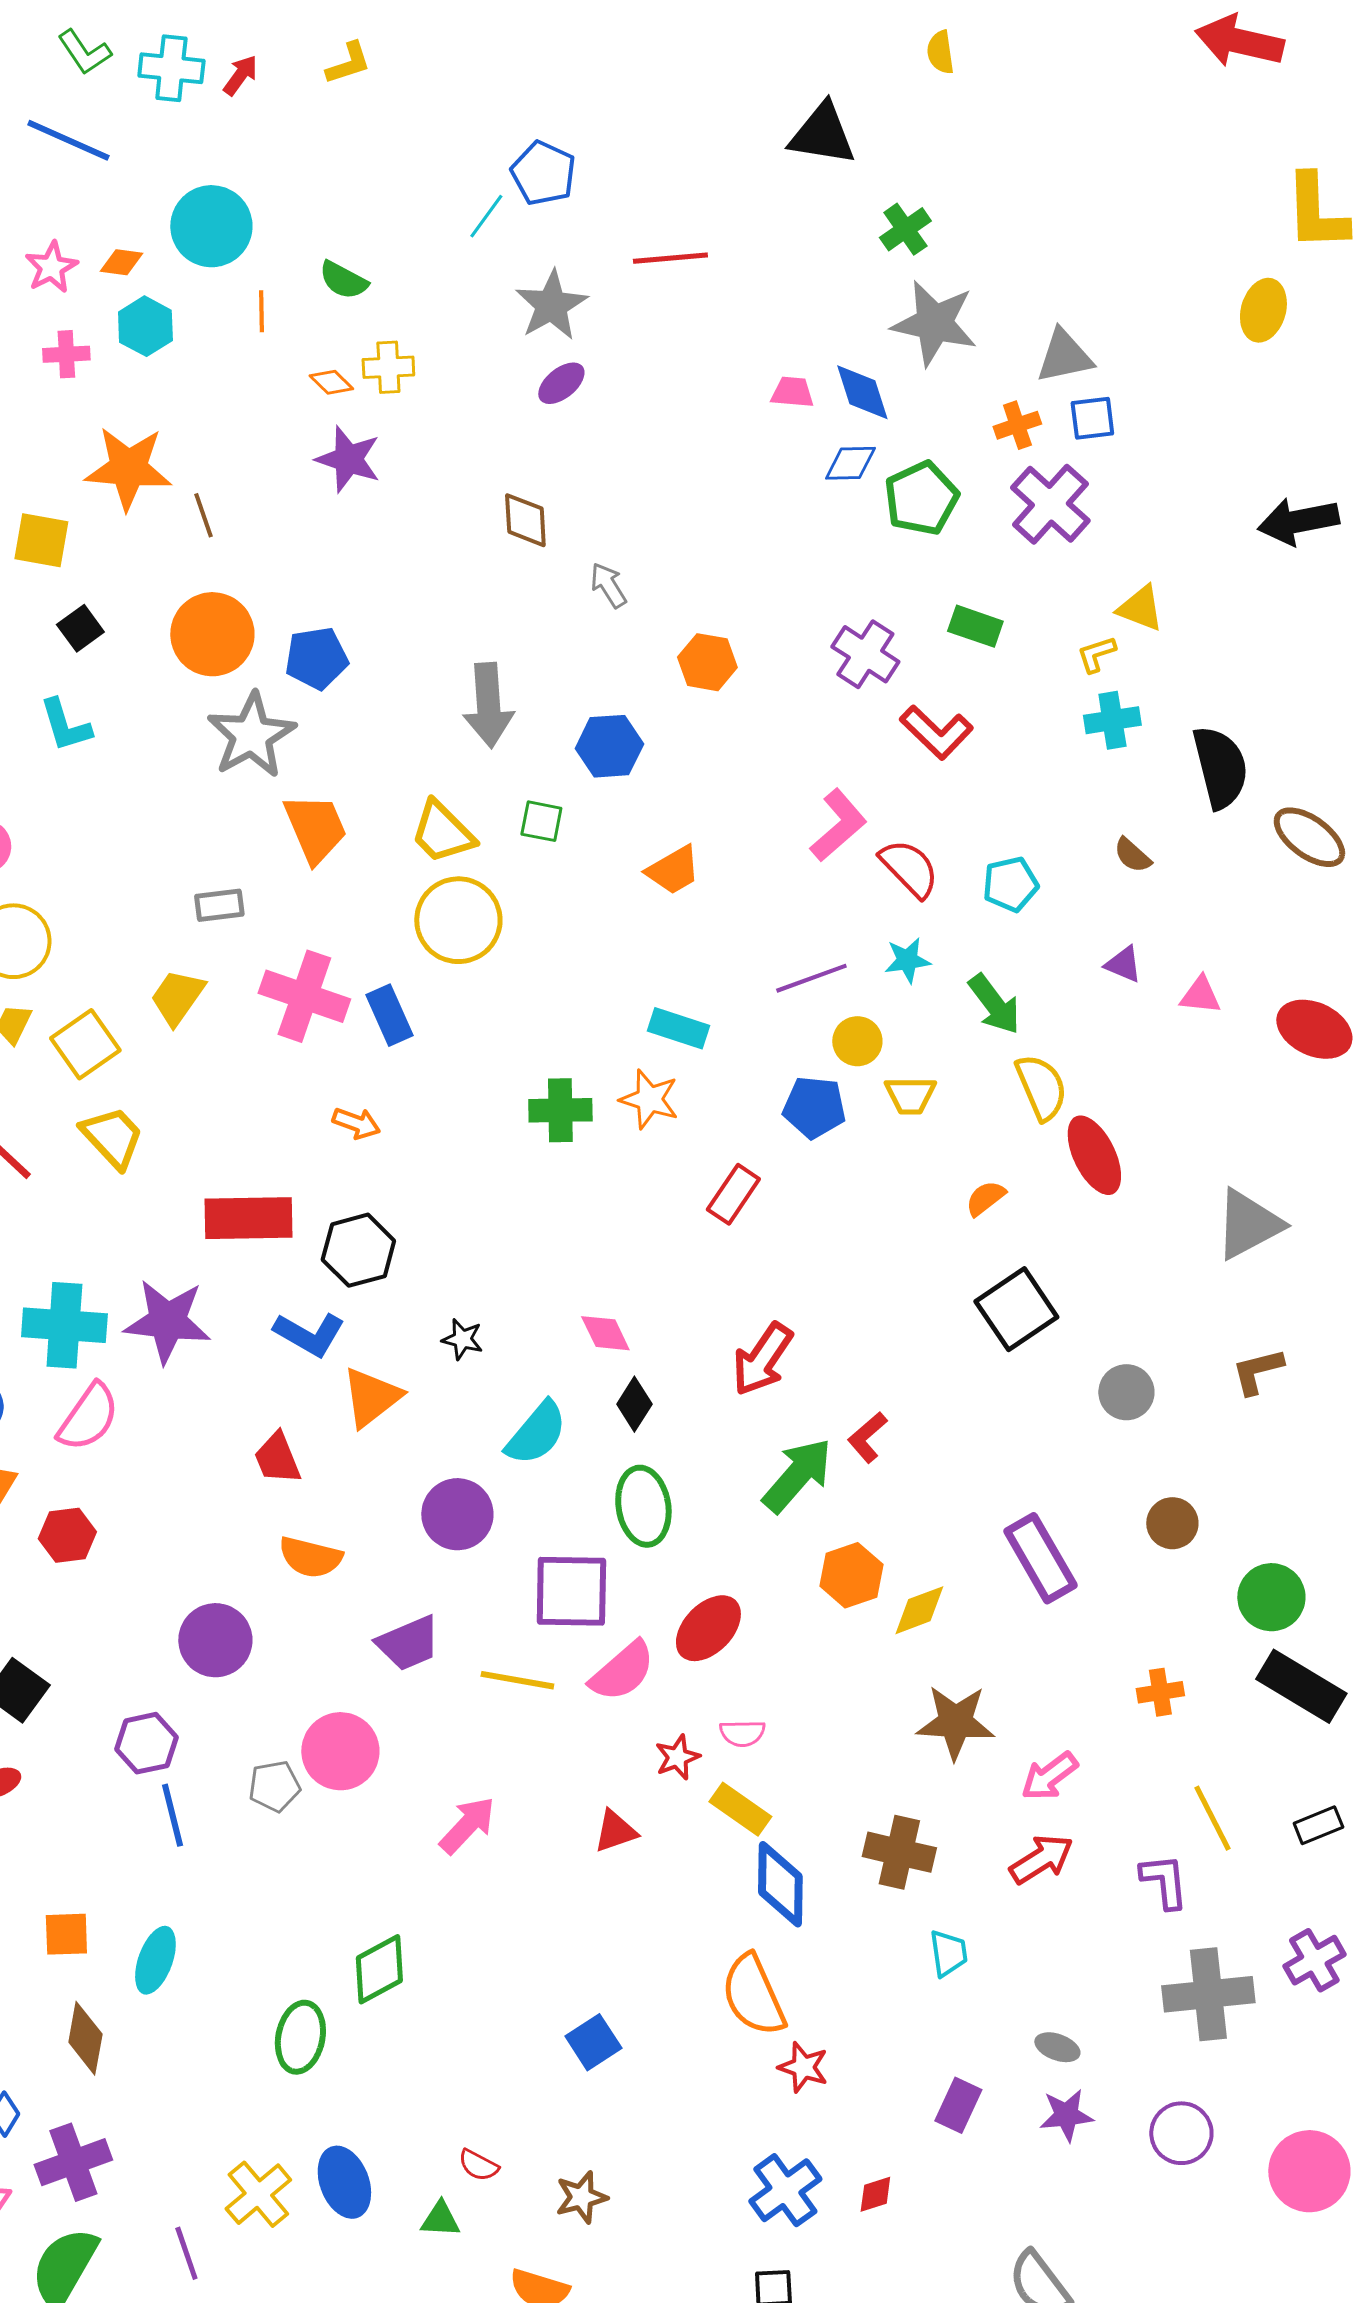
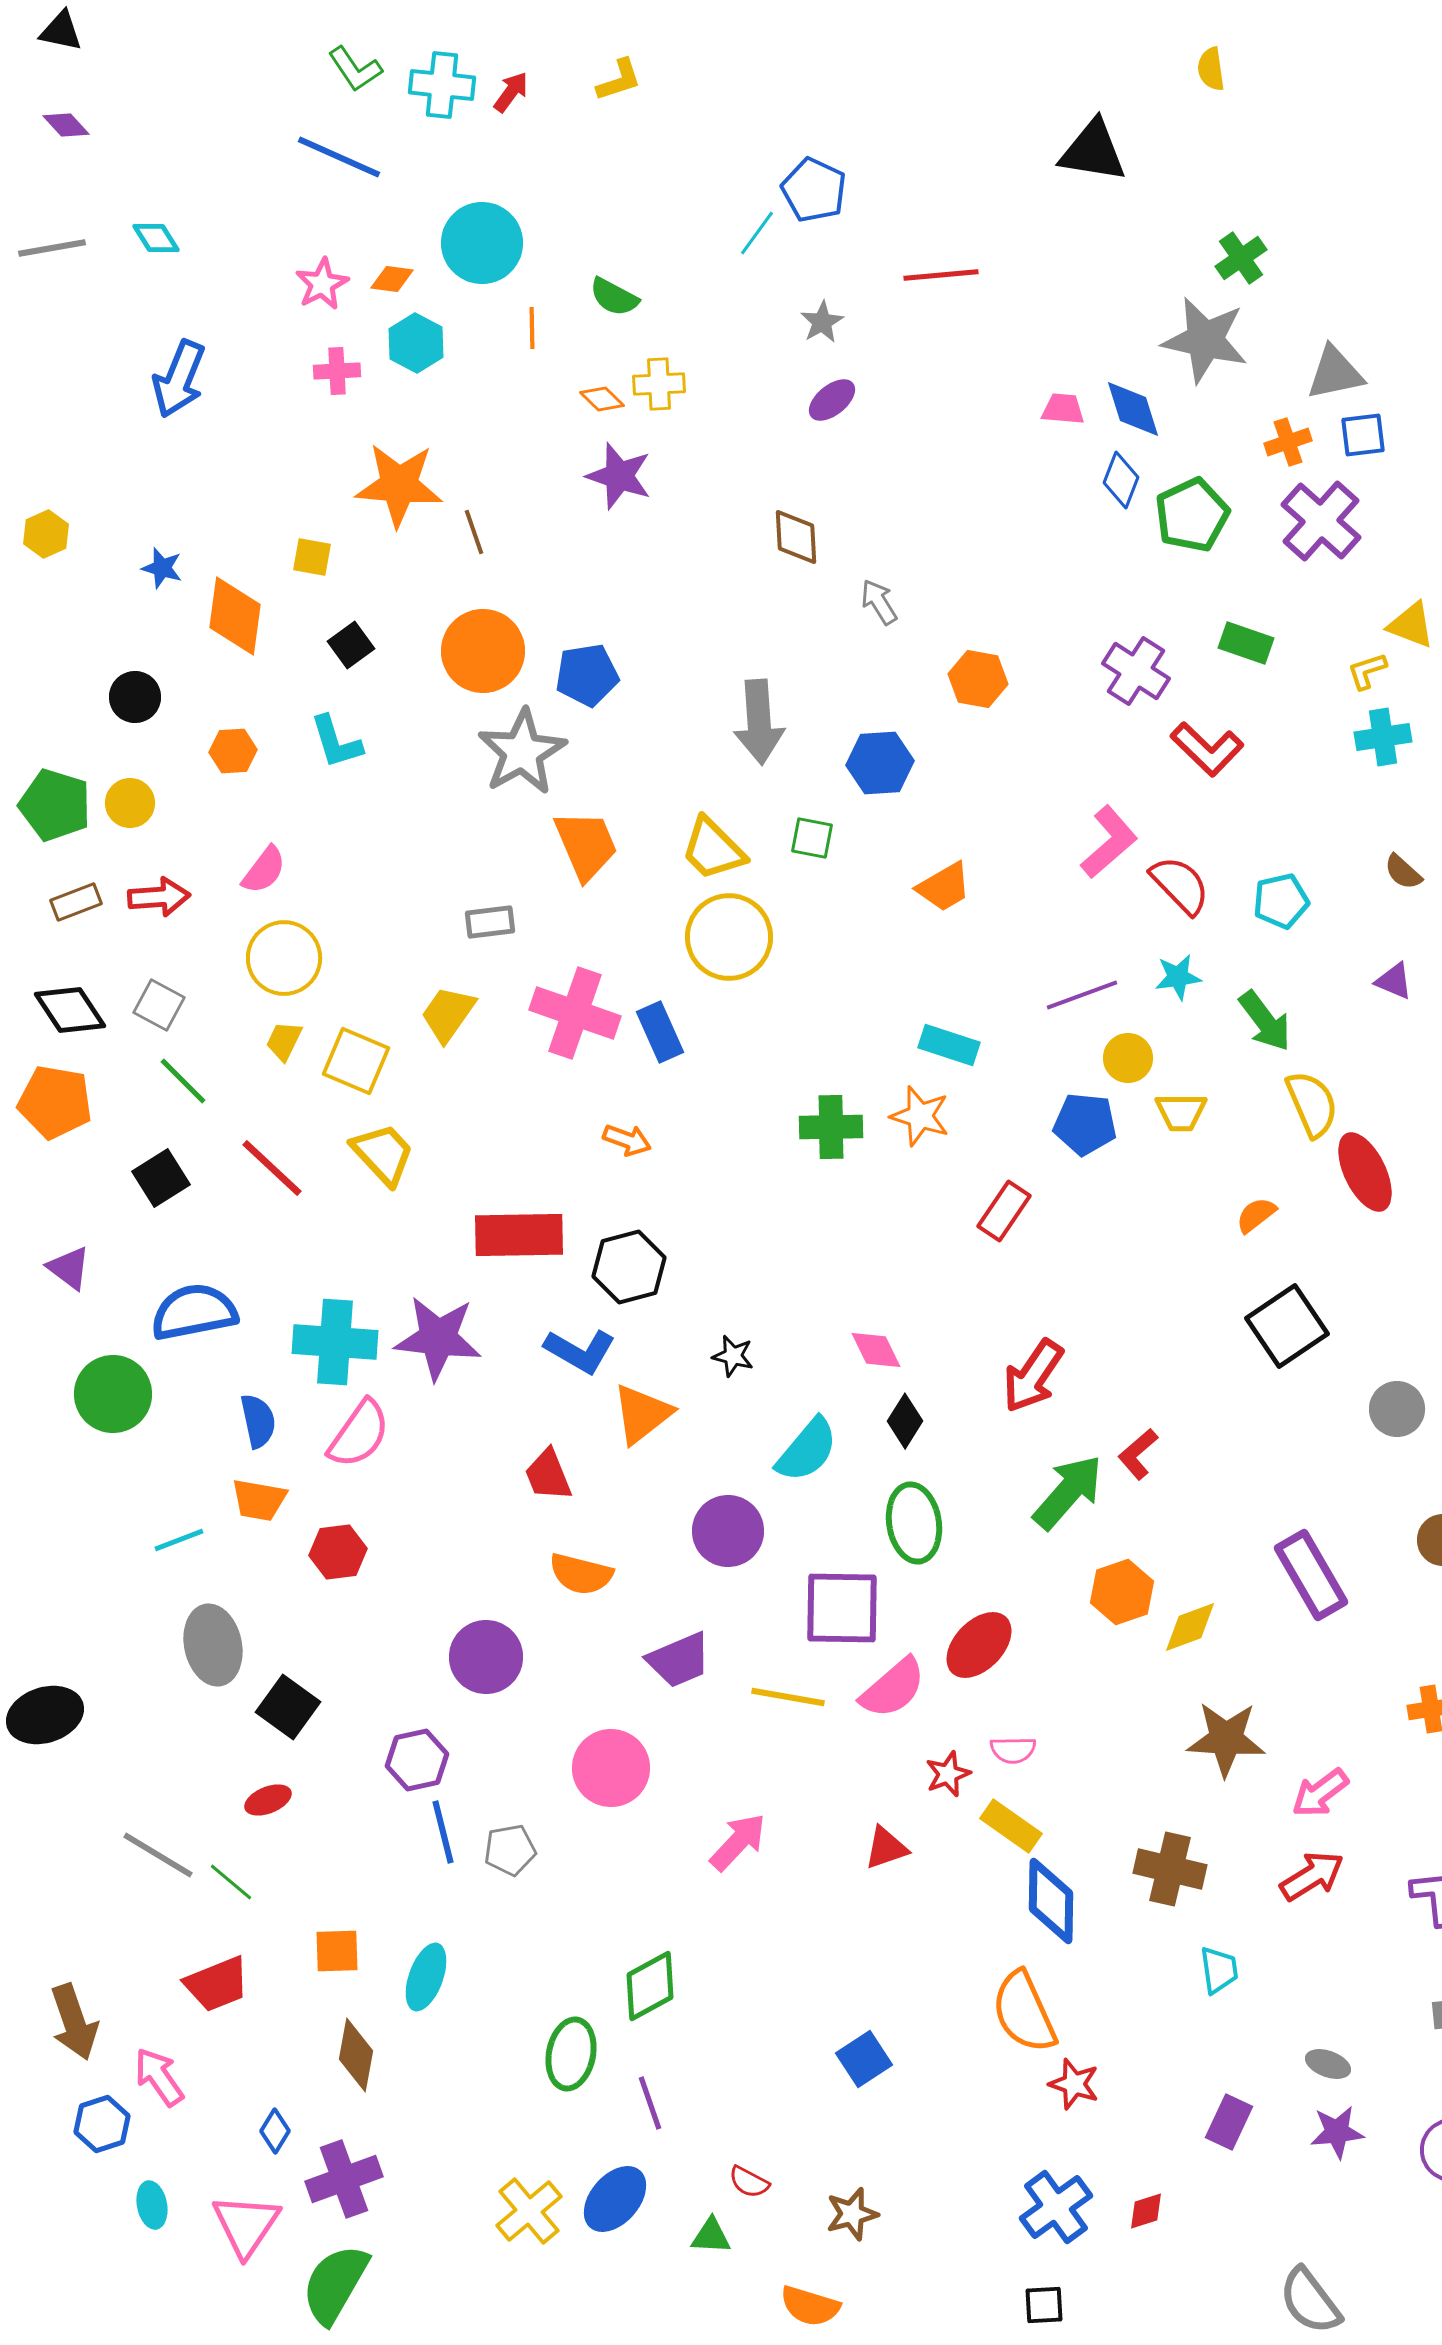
green cross: (905, 229) -> (1241, 258), moved
gray star: (551, 305) -> (822, 322), size x0.6
blue diamond: (850, 463) -> (1121, 480), turned -68
yellow square: (41, 540) -> (312, 557), size x0.7
yellow square: (85, 1044) -> (356, 1061), turned -32
gray pentagon: (274, 1786) -> (510, 1850), moved
blue ellipse: (344, 2182) -> (615, 2199), turned 62
purple line: (186, 2253) -> (650, 2103), moved

